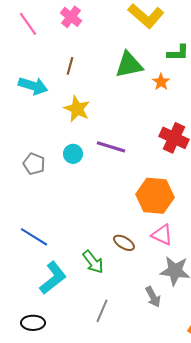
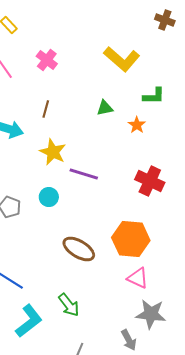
green triangle: (129, 65) -> (105, 108), size x0.6
purple line: (111, 147) -> (84, 174), moved
brown ellipse: (124, 243) -> (79, 249), moved, size x1.5

